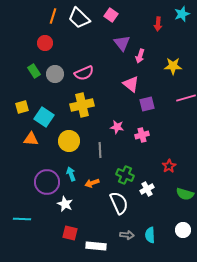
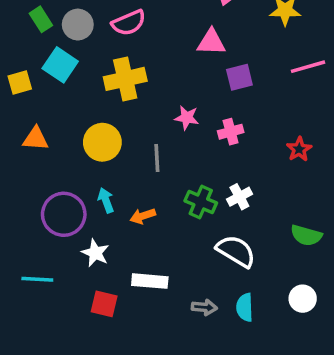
pink triangle: (131, 84) -> (211, 42), turned -36
cyan square: (44, 117) -> (60, 65), moved
red star: (169, 166) -> (299, 149), moved
white cross: (147, 189) -> (239, 197), moved
white semicircle: (119, 203) -> (236, 251), moved, turned -35
cyan line: (22, 219) -> (37, 279), moved
white rectangle: (96, 246) -> (150, 281), moved

